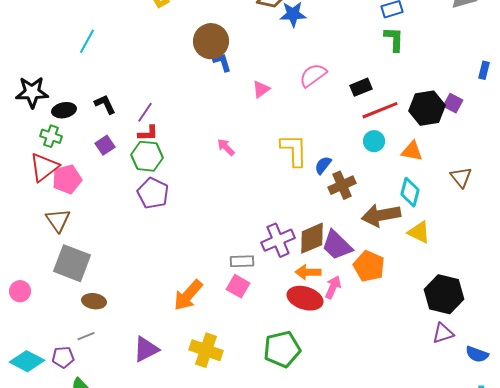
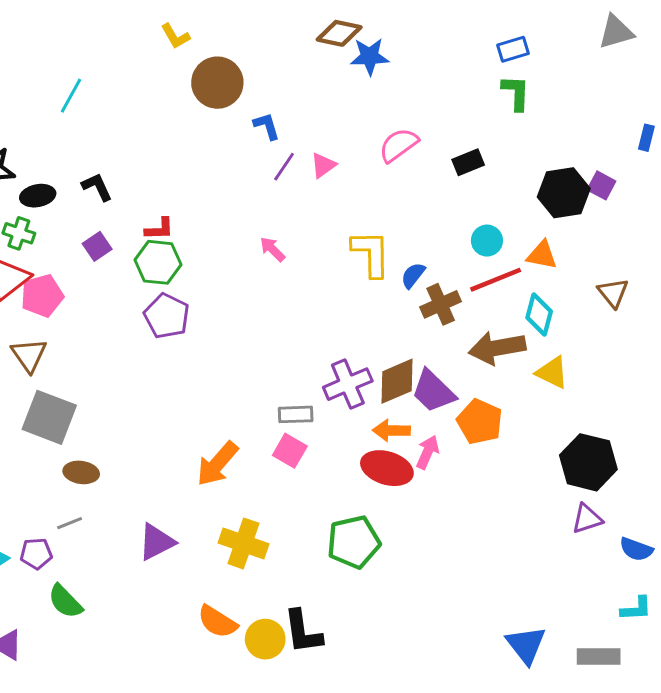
brown circle: (211, 41) -> (217, 83), moved
red line: (380, 110) -> (496, 280), moved
purple line: (145, 112) -> (284, 167), moved

